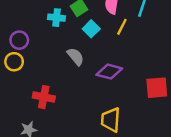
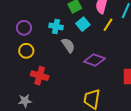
cyan cross: (57, 18) -> (56, 26), moved
yellow circle: (14, 62) -> (26, 51), moved

